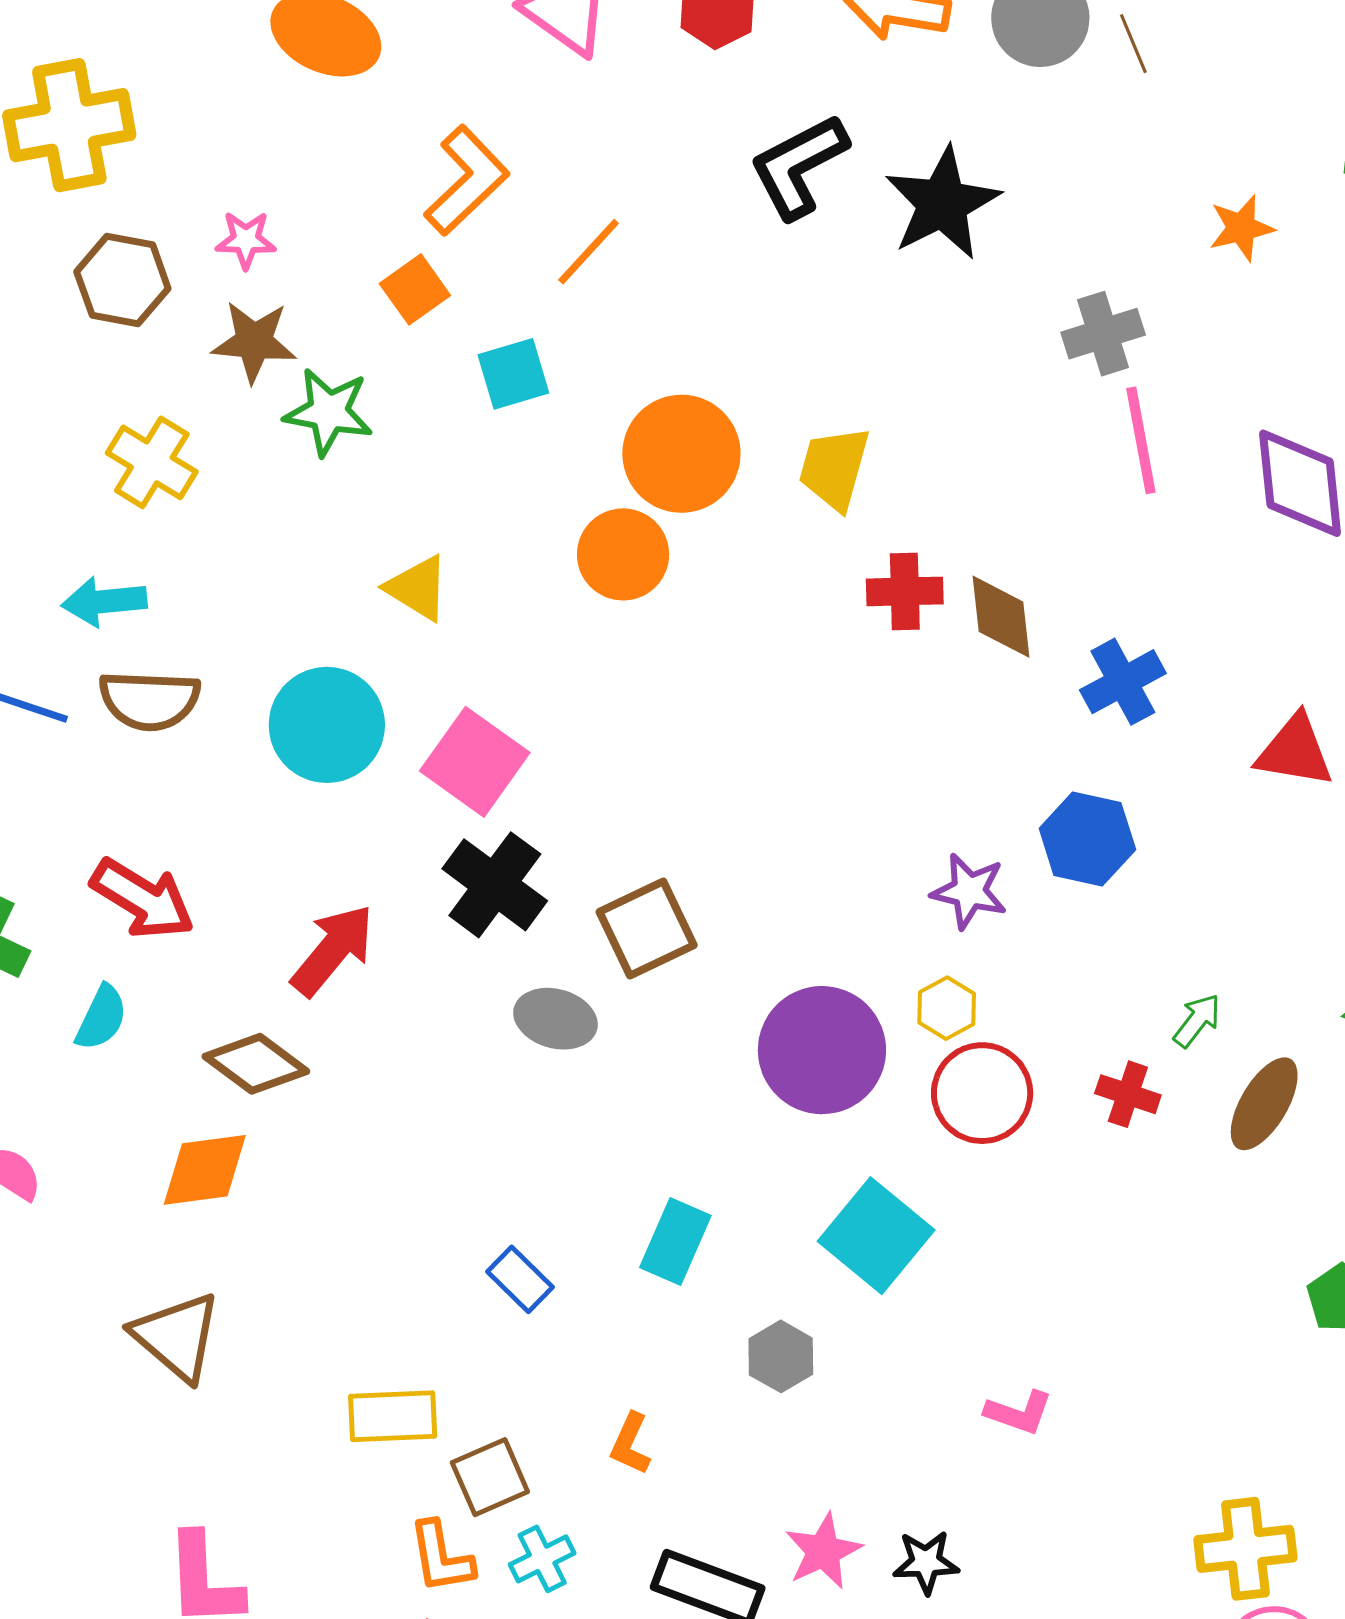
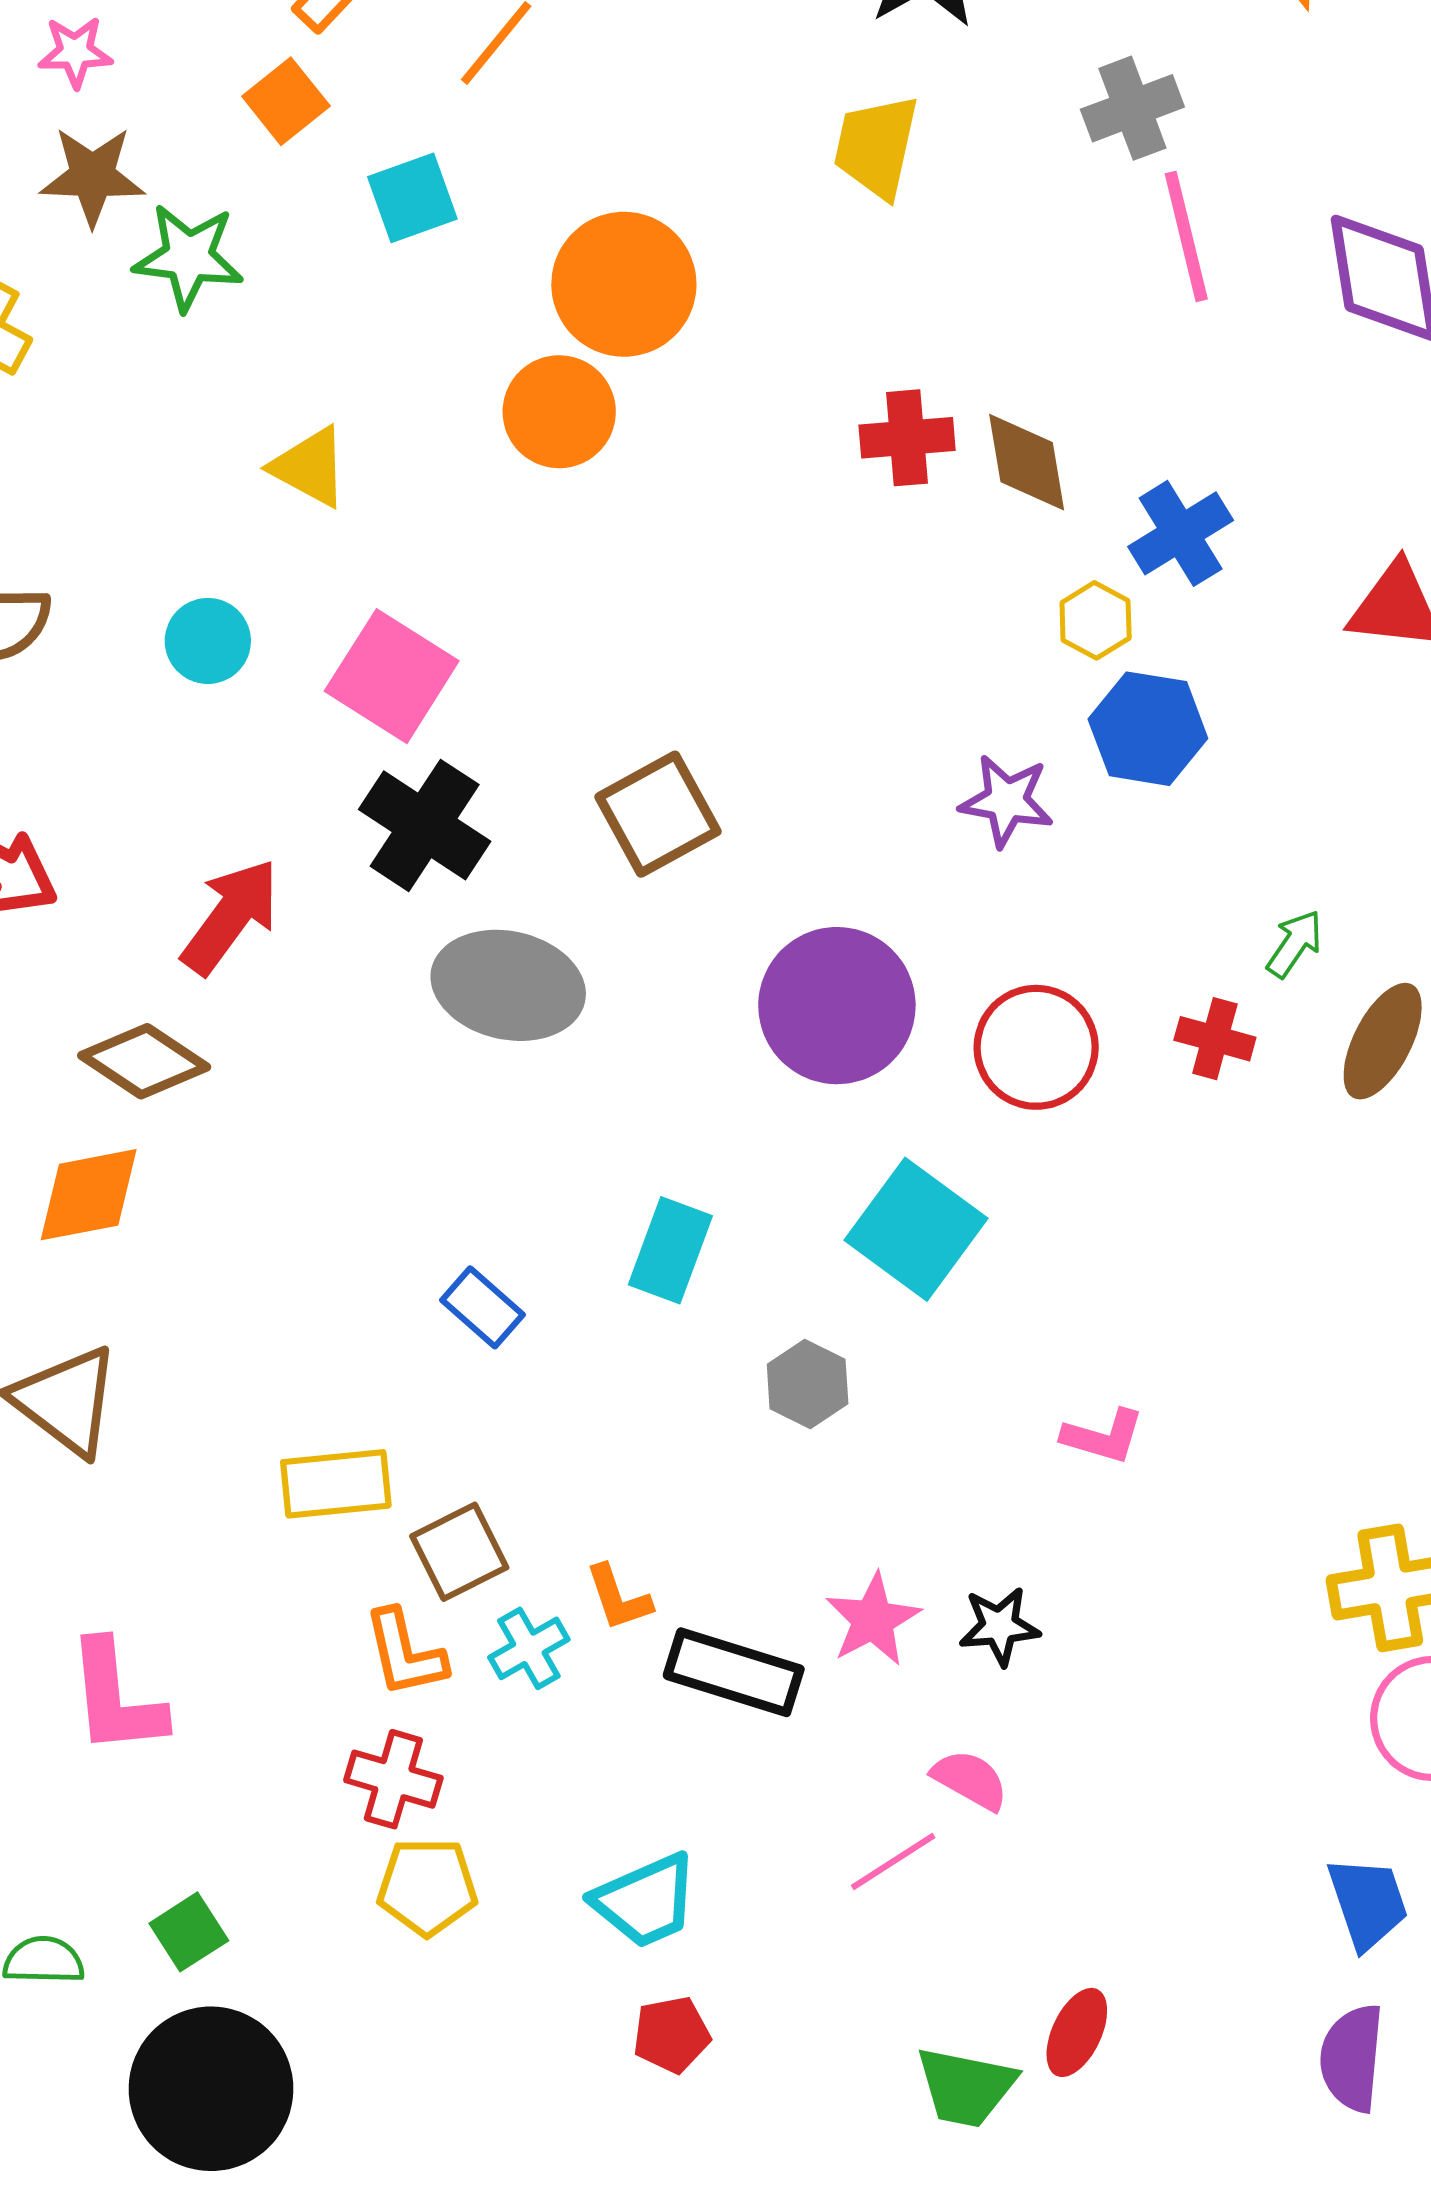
yellow trapezoid: (834, 468) -> (876, 147), moved
cyan circle: (327, 725) -> (208, 641), size x0.6
brown square: (647, 928) -> (658, 814), moved
yellow hexagon: (947, 1008) -> (1096, 620), moved
gray ellipse: (555, 1019) -> (508, 985), size x1.5
orange L-shape: (630, 1444) -> (618, 1598), moved, turned -40

